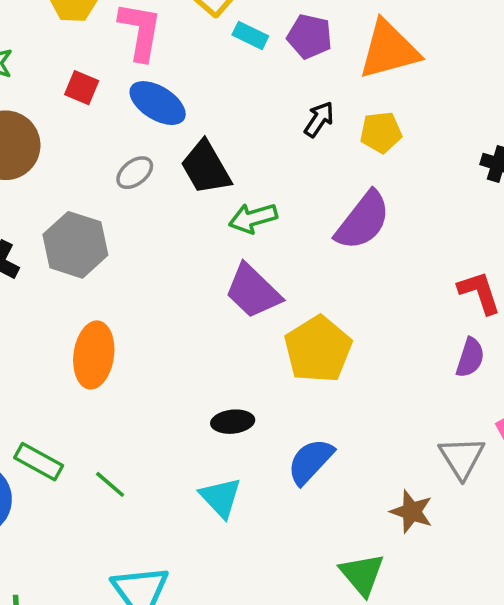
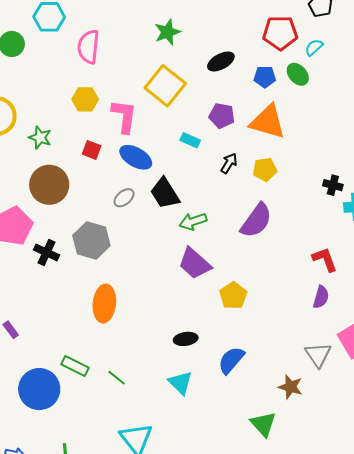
cyan rectangle: (250, 35) -> (190, 140), moved
orange triangle: (389, 50) -> (268, 122), turned 33
yellow pentagon: (318, 349) -> (233, 296), size x0.7

